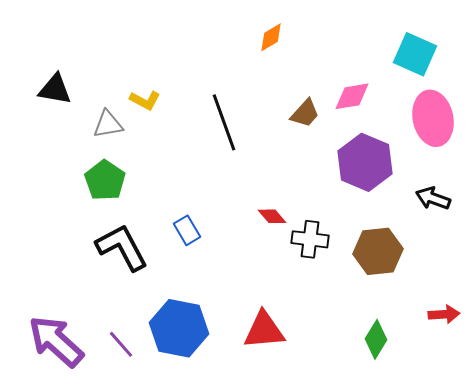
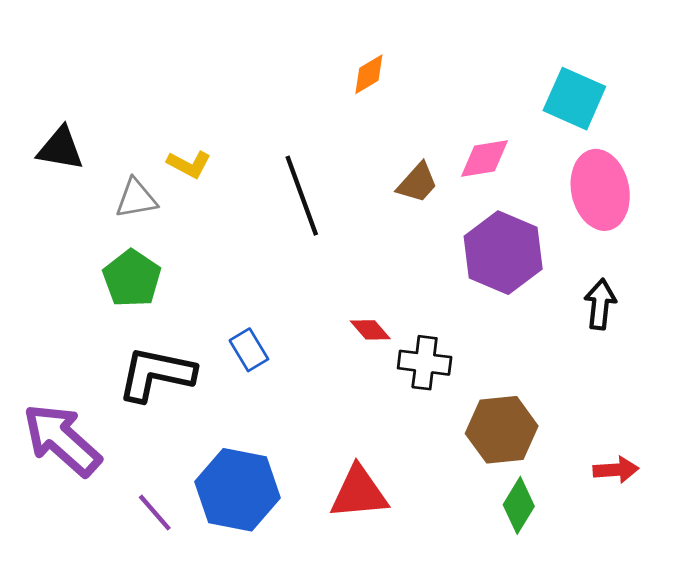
black arrow: (433, 198) -> (600, 304), turned 76
black L-shape: (122, 247) -> (156, 374), turned -50
brown hexagon: (378, 251) -> (502, 430), moved
purple arrow: (56, 341) -> (62, 440), moved

